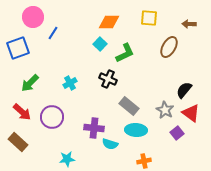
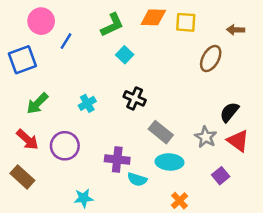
orange diamond: (109, 22) -> (153, 17), moved
green L-shape: (125, 53) -> (112, 25), moved
purple square: (177, 133) -> (221, 176), moved
orange cross: (144, 161) -> (179, 201), turned -32

